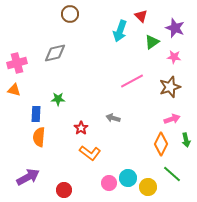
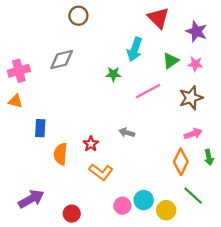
red triangle: (141, 16) -> (158, 18), size x1.5
cyan arrow: (120, 31) -> (135, 49), moved
green triangle: (152, 42) -> (171, 61), moved
green star: (58, 99) -> (113, 74), moved
orange semicircle: (39, 137) -> (60, 154), moved

